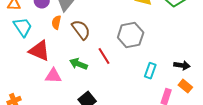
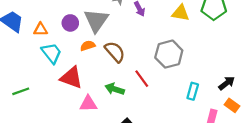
orange semicircle: (56, 22) -> (88, 46), turned 64
black arrow: (182, 65) -> (227, 83), turned -42

